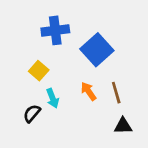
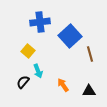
orange arrow: (89, 91) -> (63, 85), moved
brown line: (116, 93) -> (90, 54), moved

